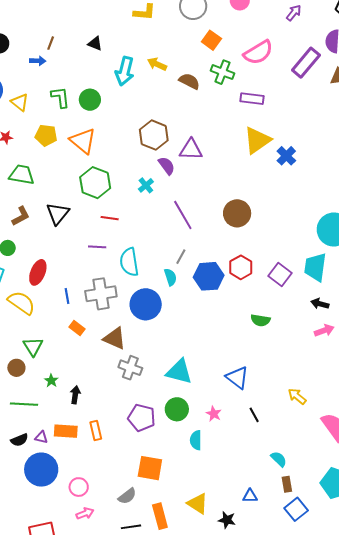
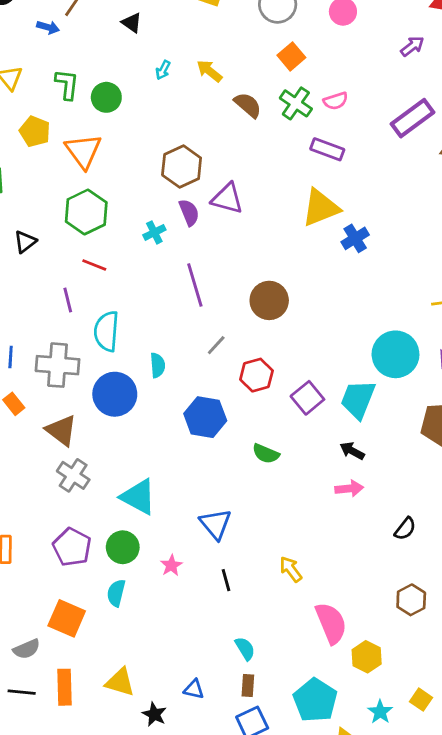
pink semicircle: (258, 52) -> (336, 101), moved, size x0.6
cyan arrow: (125, 71) -> (163, 70), size x0.5
black triangle: (58, 214) -> (25, 242), size x0.7
purple line: (97, 247) -> (68, 300), turned 60
gray line: (181, 257) -> (216, 345), moved
blue hexagon: (209, 276) -> (205, 417), moved
cyan semicircle: (196, 440) -> (116, 593), moved
yellow triangle: (198, 503) -> (120, 682), turned -30

